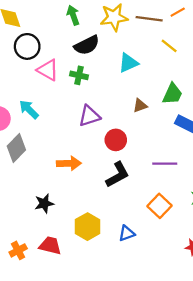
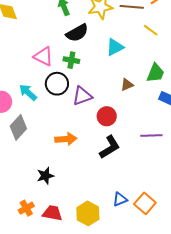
black circle: (27, 46) -> (57, 84), moved
orange square: (159, 206) -> (145, 203), moved
yellow hexagon: (87, 227) -> (88, 213), moved
orange cross: (18, 250) -> (26, 208), moved

